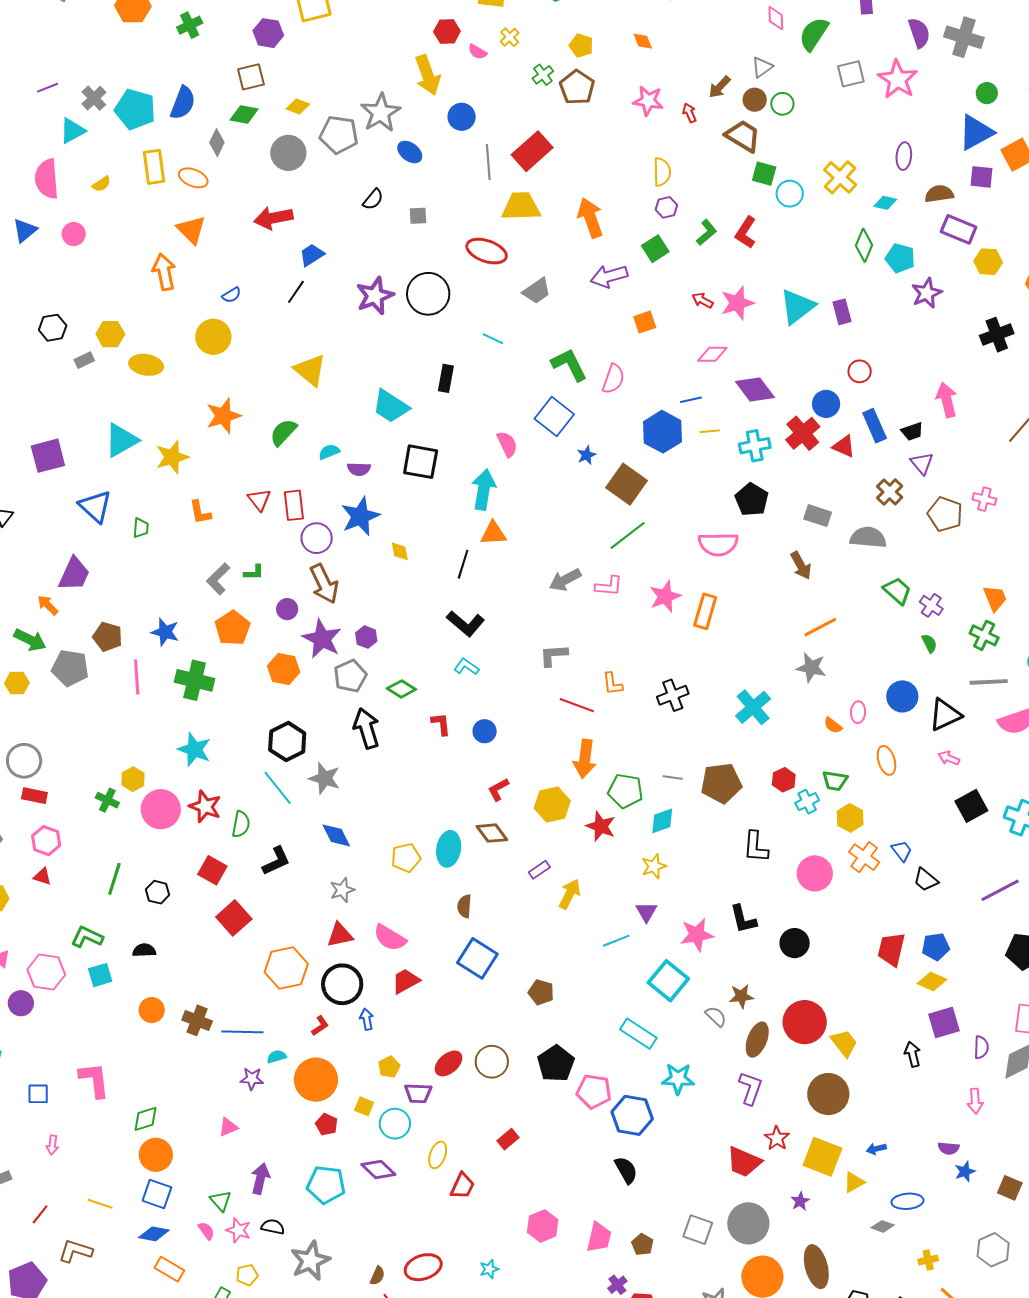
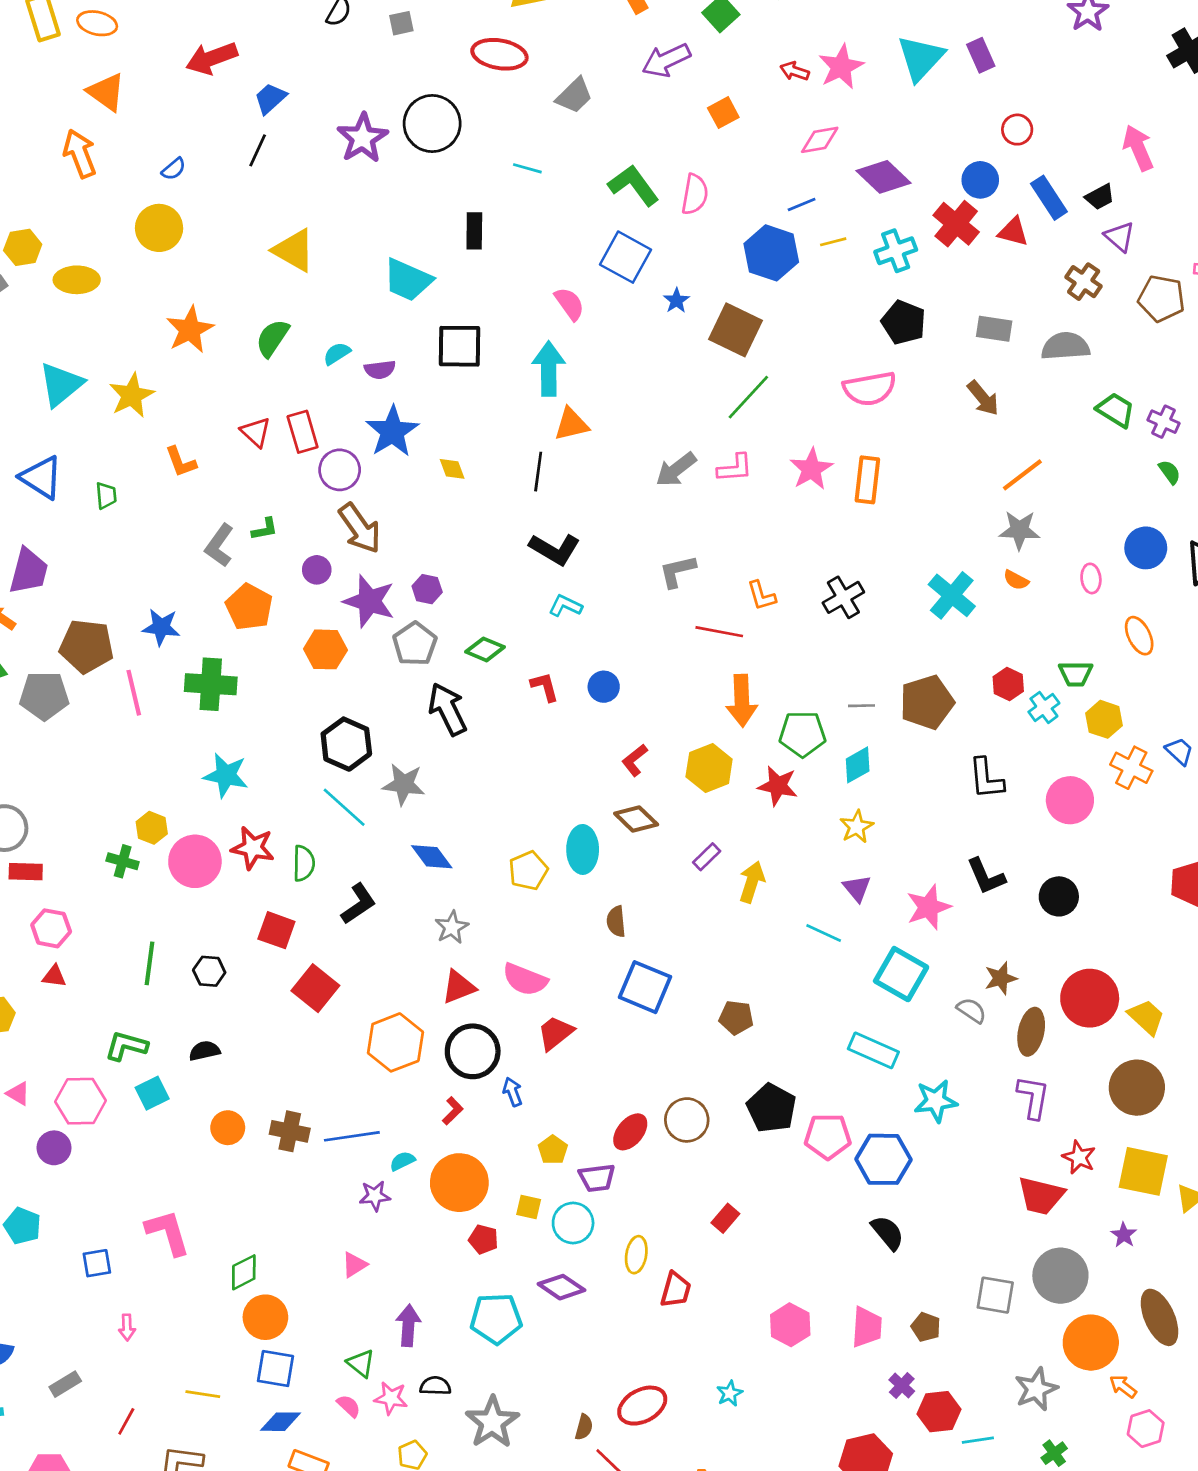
brown pentagon: (108, 637) -> (87, 646), size x1.4
orange semicircle: (833, 725) -> (1016, 580), moved
cyan line: (616, 941) -> (824, 933), turned 56

